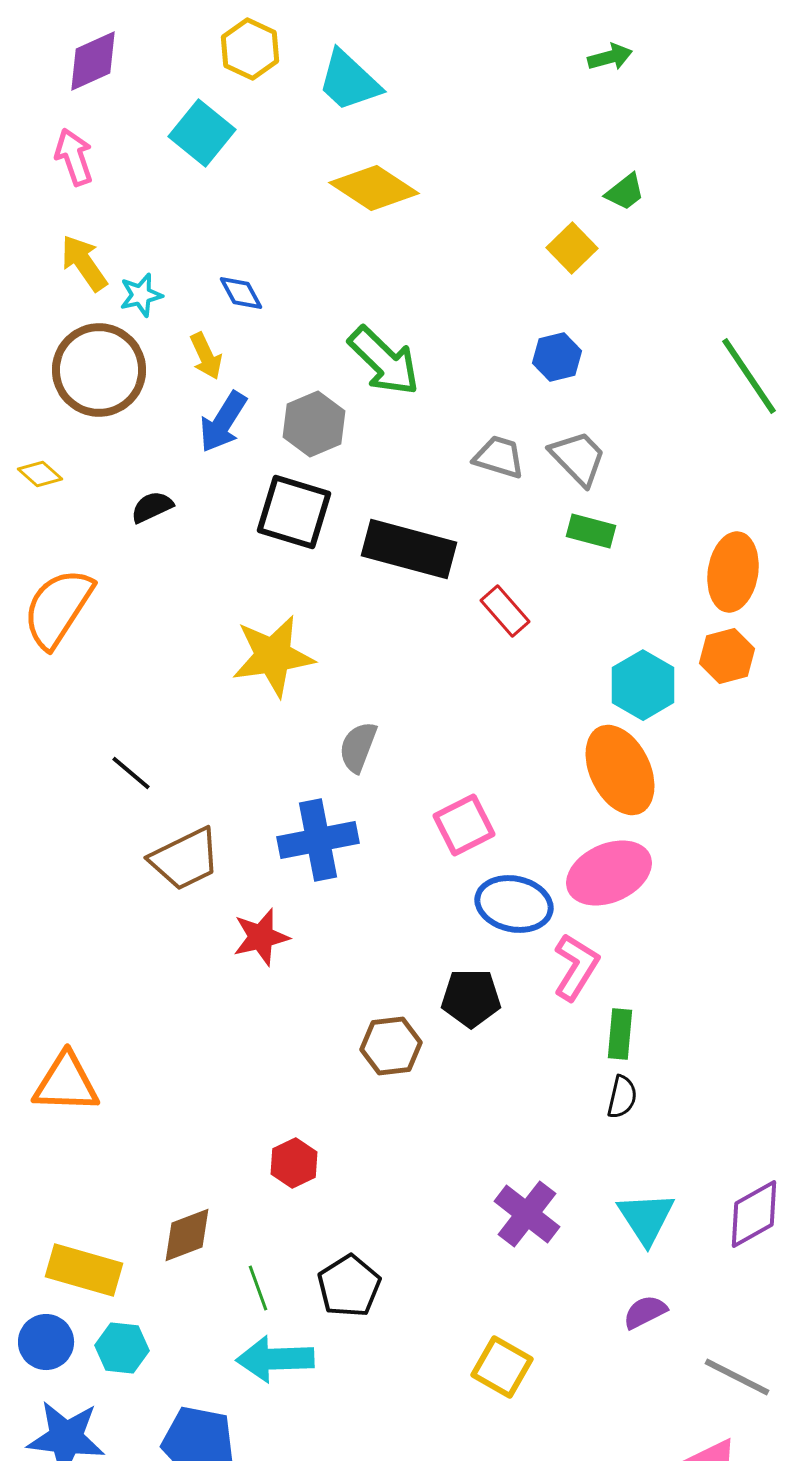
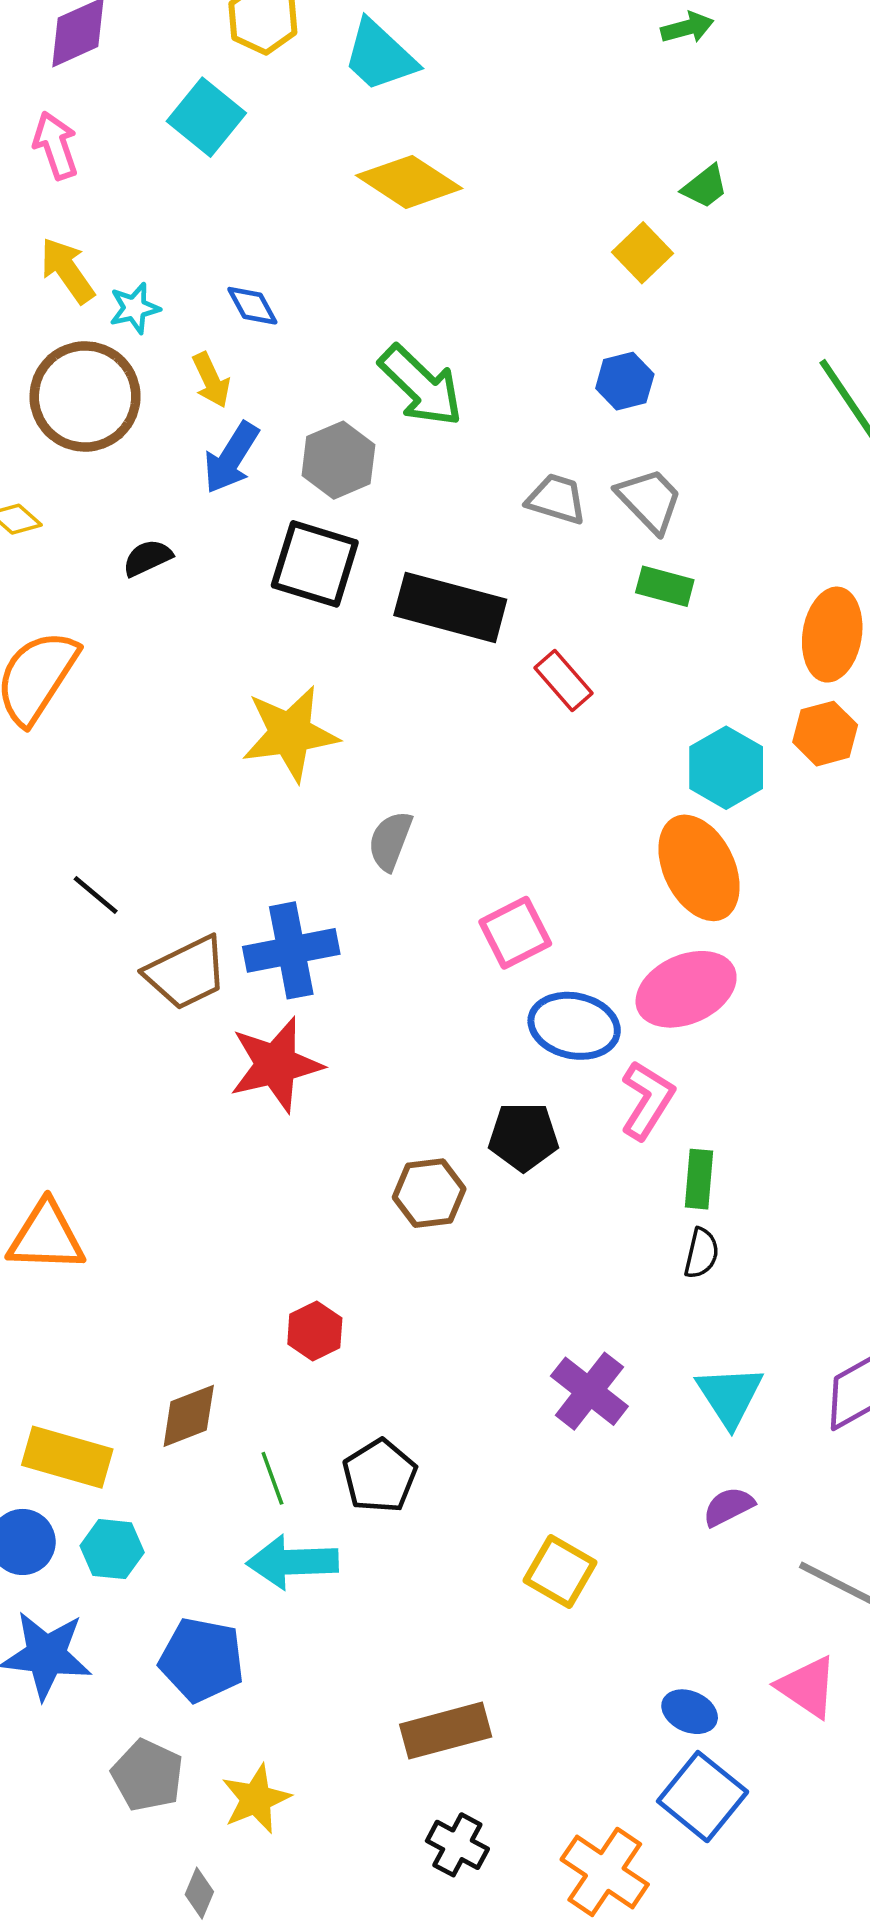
black line: (131, 773) -> (96, 895), moved
blue cross: (318, 840) -> (291, 950), moved
red star: (261, 937) -> (276, 1065), size x1.4

